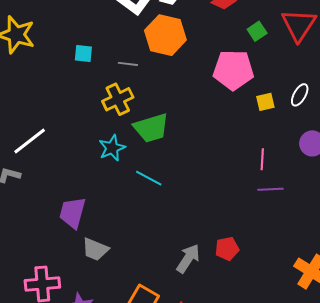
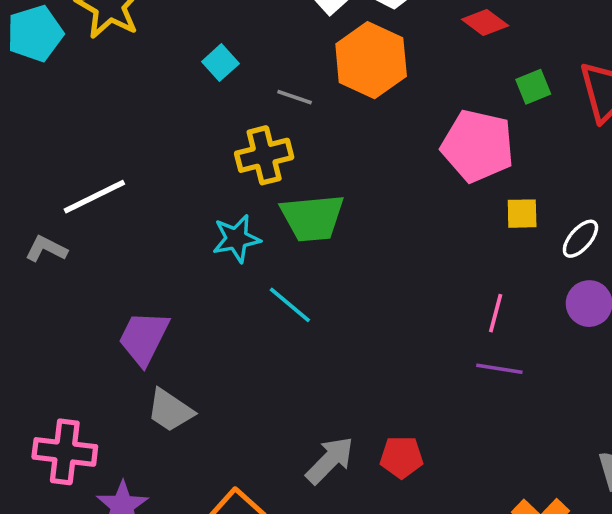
cyan square: (83, 53) -> (220, 63), turned 30
white ellipse: (300, 95) -> (580, 239), moved

